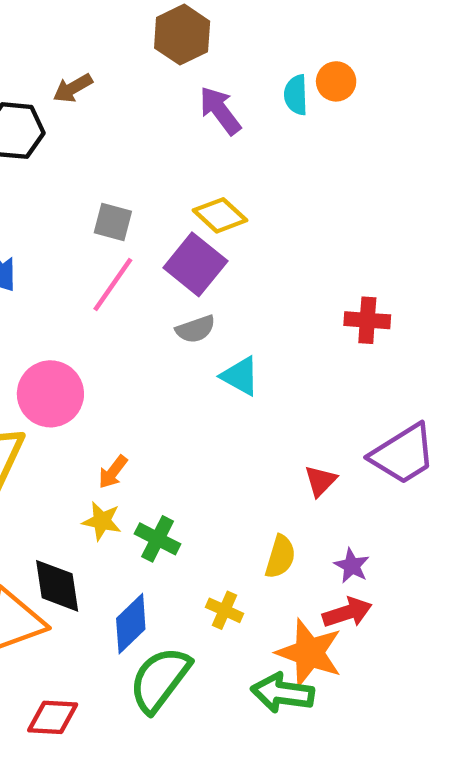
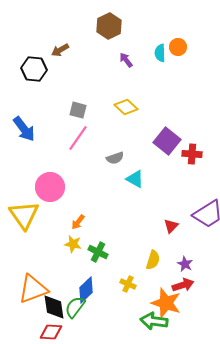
purple arrow: (220, 110) -> (126, 60), size x0.7
purple square: (195, 264) -> (167, 141), moved
black diamond: (57, 586) -> (54, 307), moved
green semicircle: (160, 680) -> (75, 307), moved, size x0.7

